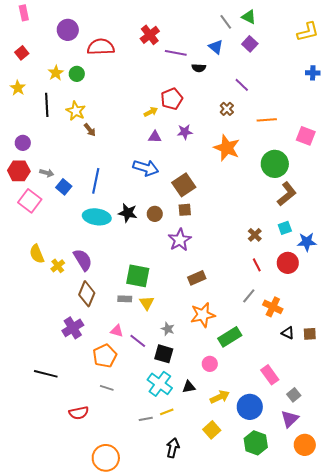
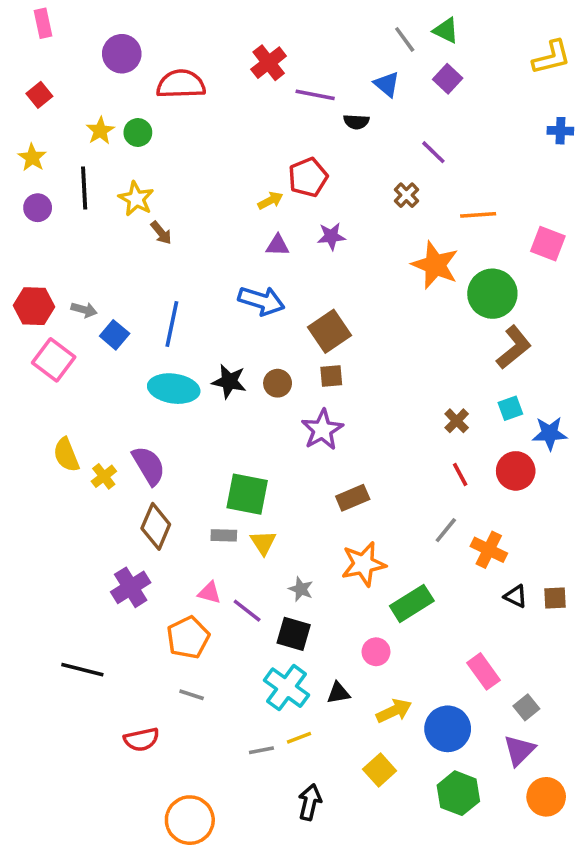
purple circle: (23, 143) -> (38, 208), moved
orange star: (227, 148) -> (435, 265), moved

